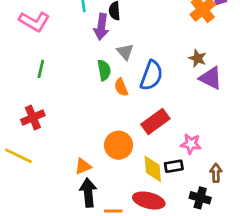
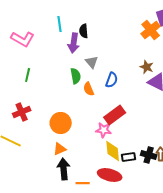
blue semicircle: (151, 75) -> (112, 80), size x0.7
pink star: (191, 144) -> (104, 130), moved
orange circle: (118, 145) -> (61, 123), moved
black rectangle: (174, 166) -> (129, 157), moved
black cross: (200, 198) -> (149, 155), moved

